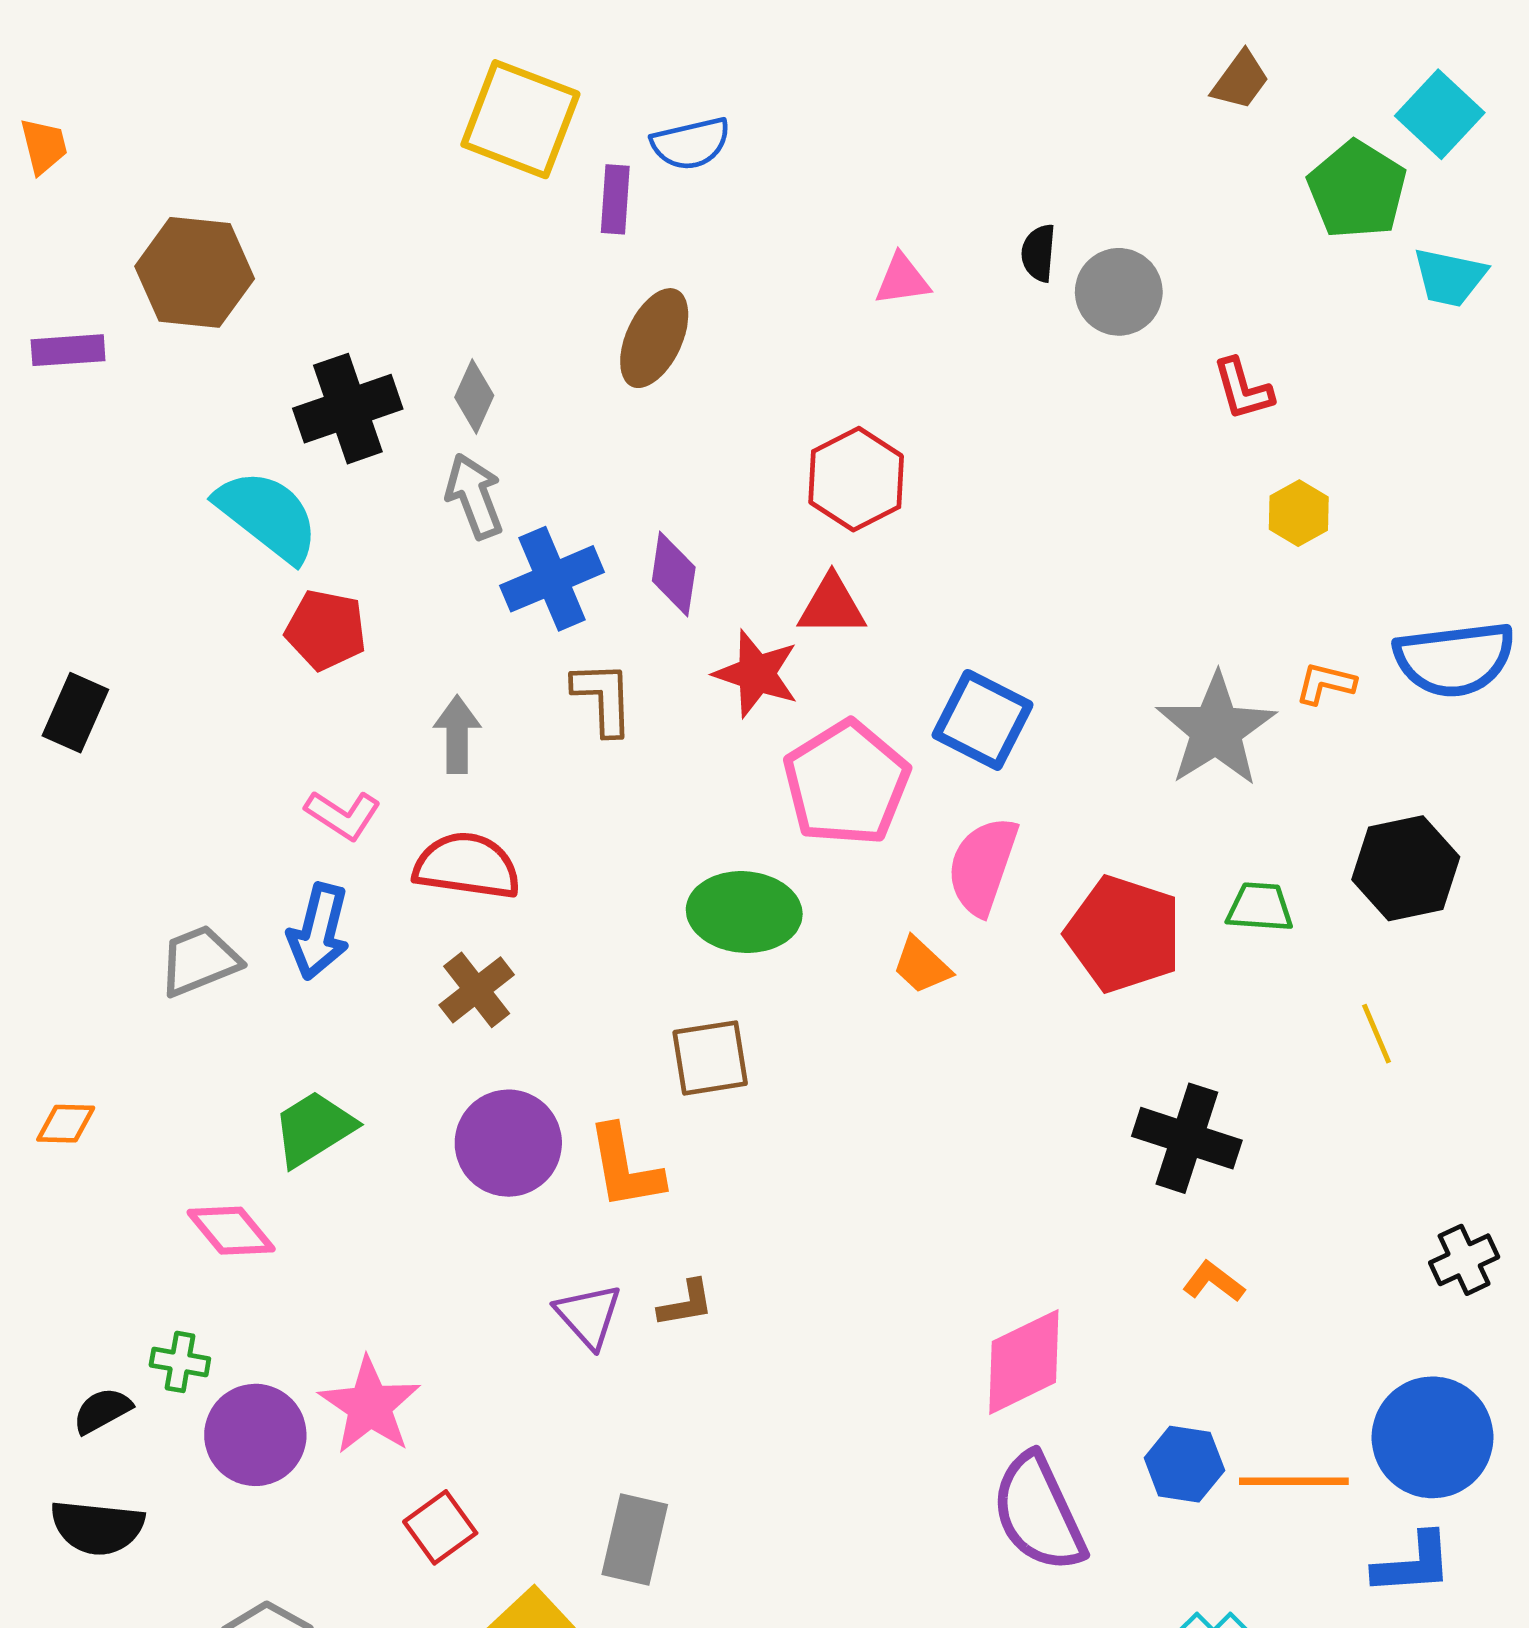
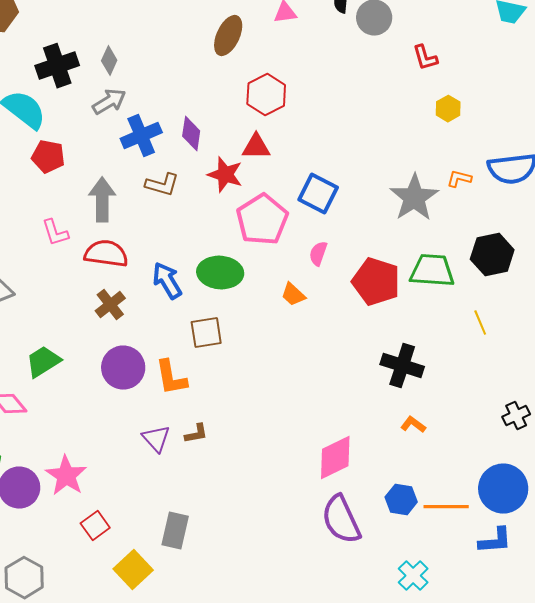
brown ellipse: (654, 338) -> (228, 36), moved
gray arrow: (474, 496) -> (109, 102), turned 80
brown L-shape: (603, 698) -> (162, 185), turned 108
gray arrow: (457, 734) -> (102, 200), size x1.4
pink L-shape: (343, 815) -> (55, 233), turned 40
pink semicircle: (983, 866) -> (318, 254), size x0.6
green trapezoid: (1260, 907) -> (432, 271), size x1.6
blue arrow: (319, 931) -> (167, 281), moved, turned 135

